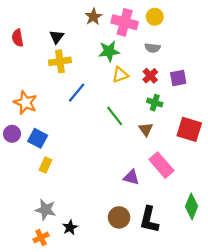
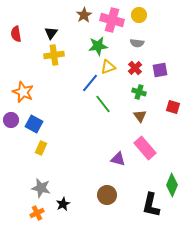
blue line: (77, 93) -> (90, 83), moved
brown triangle: (146, 129) -> (140, 116), moved
red square: (189, 129) -> (173, 107), moved, size x0.6
black L-shape: (149, 220) -> (151, 205), moved

